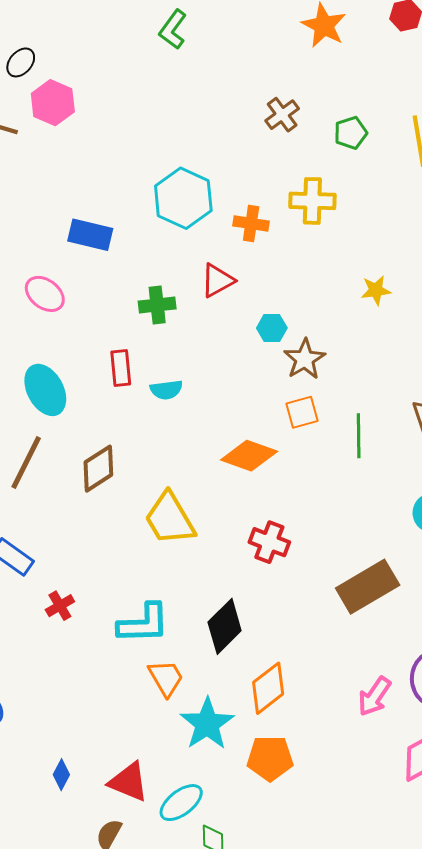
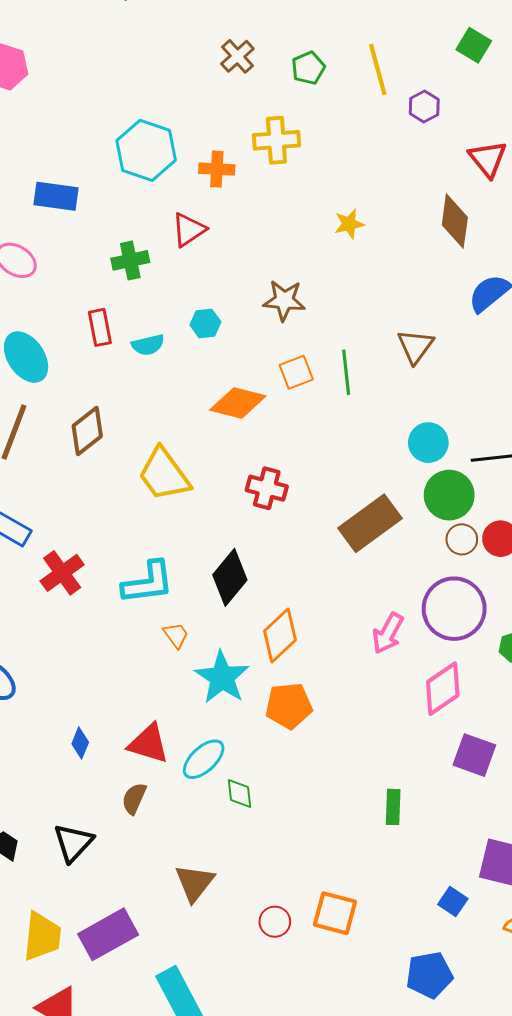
cyan hexagon: (272, 328) -> (205, 323), moved
brown star: (305, 359) -> (284, 300), turned -30
orange square: (302, 412) -> (296, 372), moved
red cross: (60, 606) -> (62, 573), size x1.5
orange trapezoid: (166, 678) -> (176, 635), size x0.7

